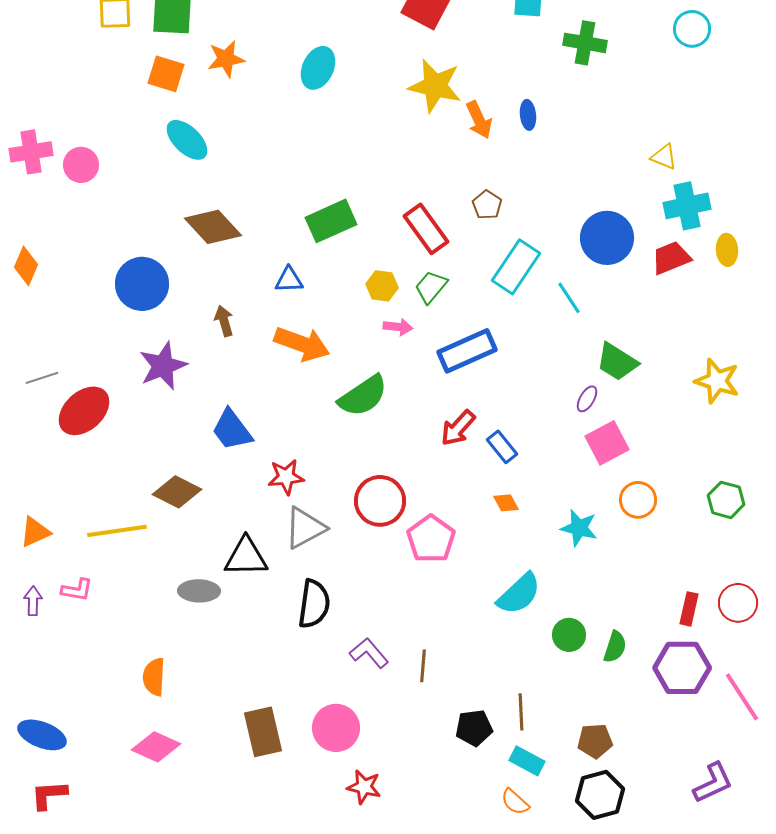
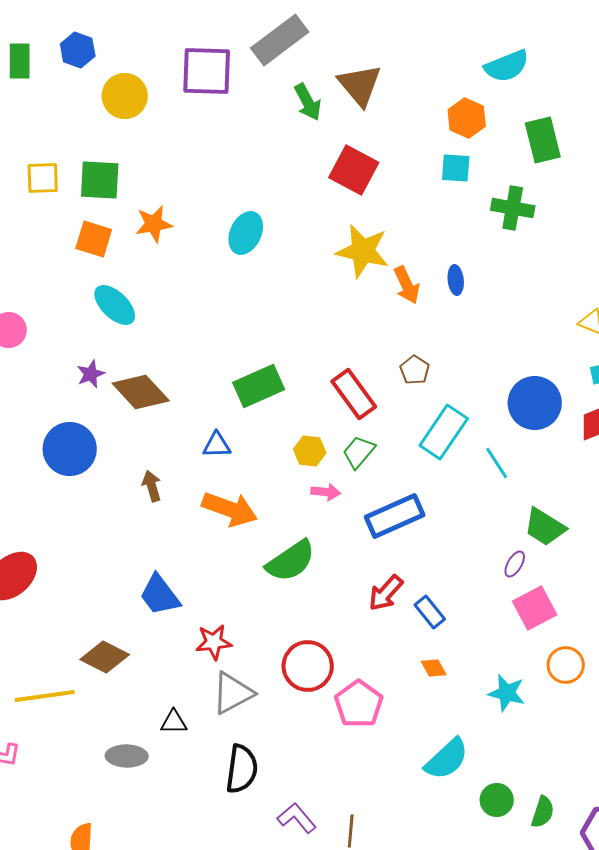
purple star: (163, 366) -> (91, 374), moved, size x0.6
black triangle: (246, 557) -> (174, 722), size x0.6

